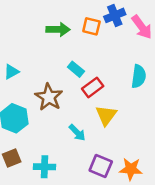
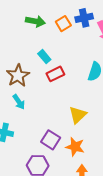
orange square: (91, 26) -> (63, 24), turned 35
yellow triangle: (106, 115) -> (78, 115), moved
cyan arrow: (77, 133) -> (19, 102), moved

